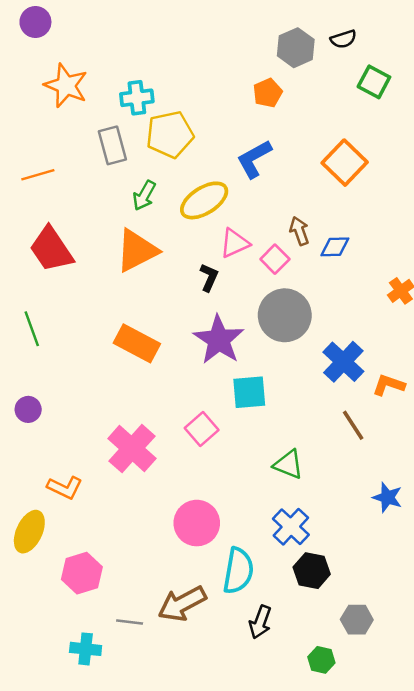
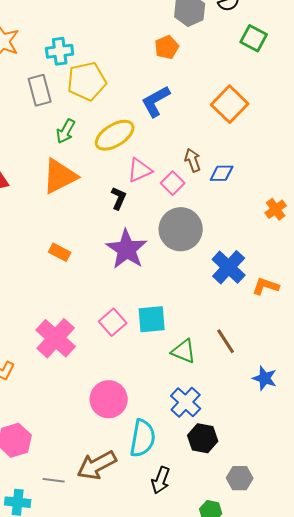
orange rectangle: (137, 343) -> (60, 252), size x0.6
cyan square: (249, 392) -> (152, 319), moved
brown line: (353, 425) -> (226, 341), moved

